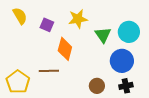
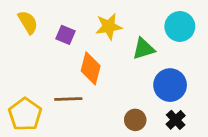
cyan circle: (129, 32) -> (180, 26), moved
green triangle: (103, 35) -> (144, 49), turned 48
black cross: (126, 86) -> (176, 120), turned -32

